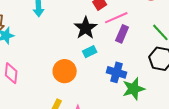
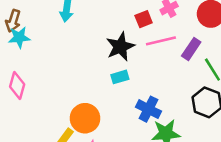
purple rectangle: (122, 34) -> (191, 49), moved
orange circle: (65, 71) -> (85, 118), moved

